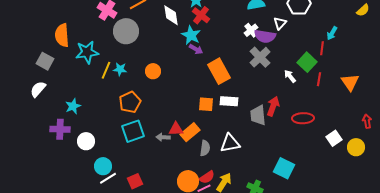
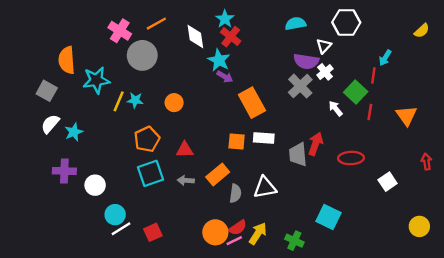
white cross: (251, 30) -> (325, 72), moved
white semicircle: (38, 89) -> (50, 124), moved
cyan star: (73, 106) -> (74, 132), moved
red triangle: (176, 129) -> (185, 150), moved
yellow circle: (356, 147) -> (419, 226), moved

